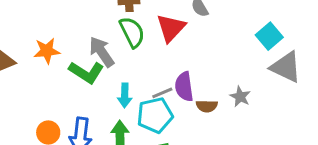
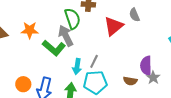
green semicircle: (132, 32) -> (72, 19), moved
purple semicircle: (184, 87) -> (146, 66), moved
gray line: (162, 93) -> (94, 61), moved, turned -48

